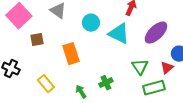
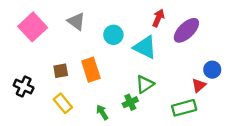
purple ellipse: (156, 33) -> (186, 30), moved
brown square: (37, 40) -> (61, 71), moved
green triangle: (140, 67) -> (145, 84), moved, turned 30

